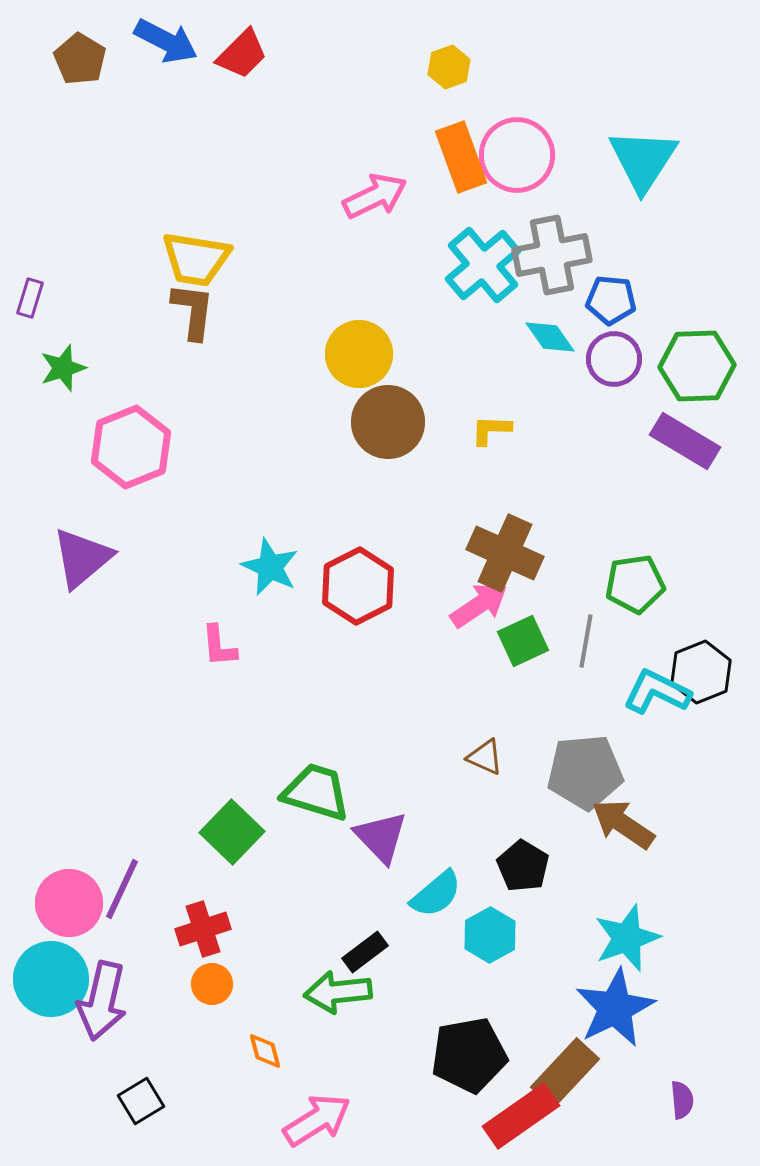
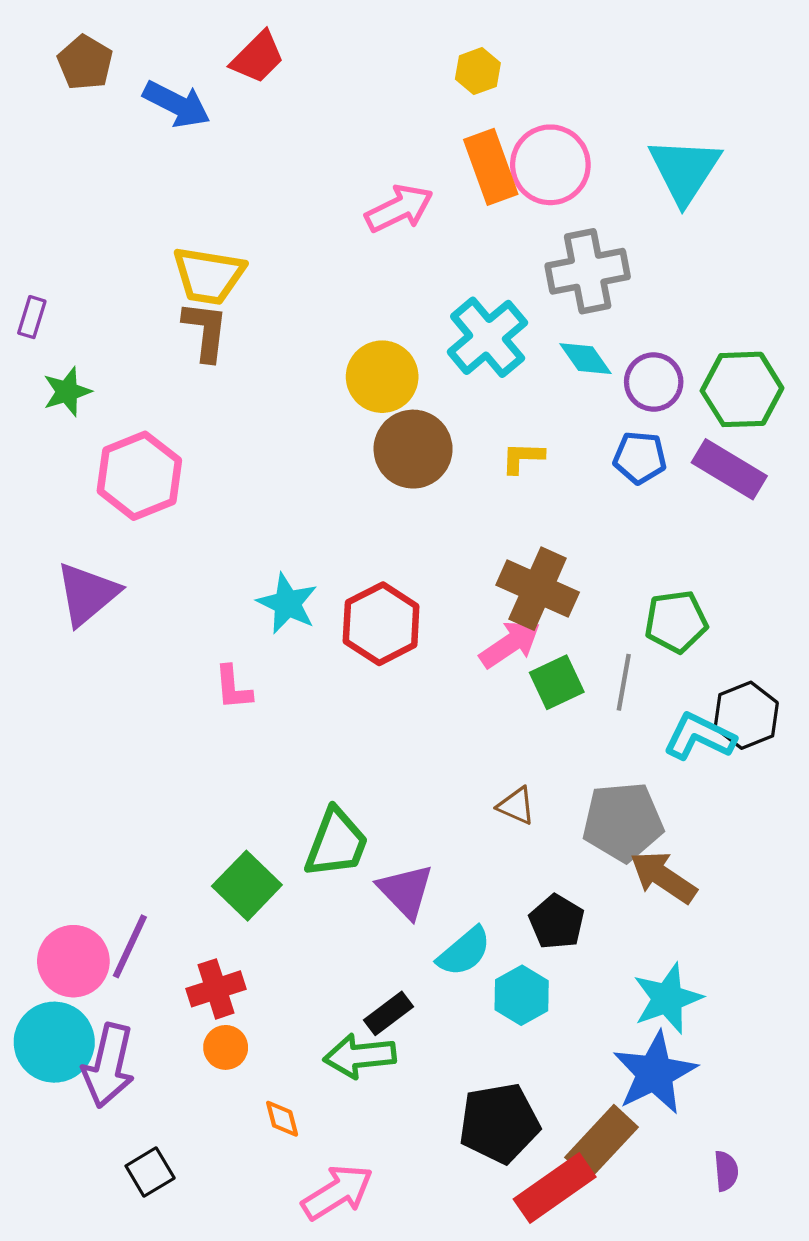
blue arrow: (166, 41) -> (177, 104), moved
cyan cross: (483, 265) -> (488, 337), moved
blue pentagon: (611, 300) -> (640, 458), moved
green trapezoid: (316, 792) -> (336, 843), turned 94

